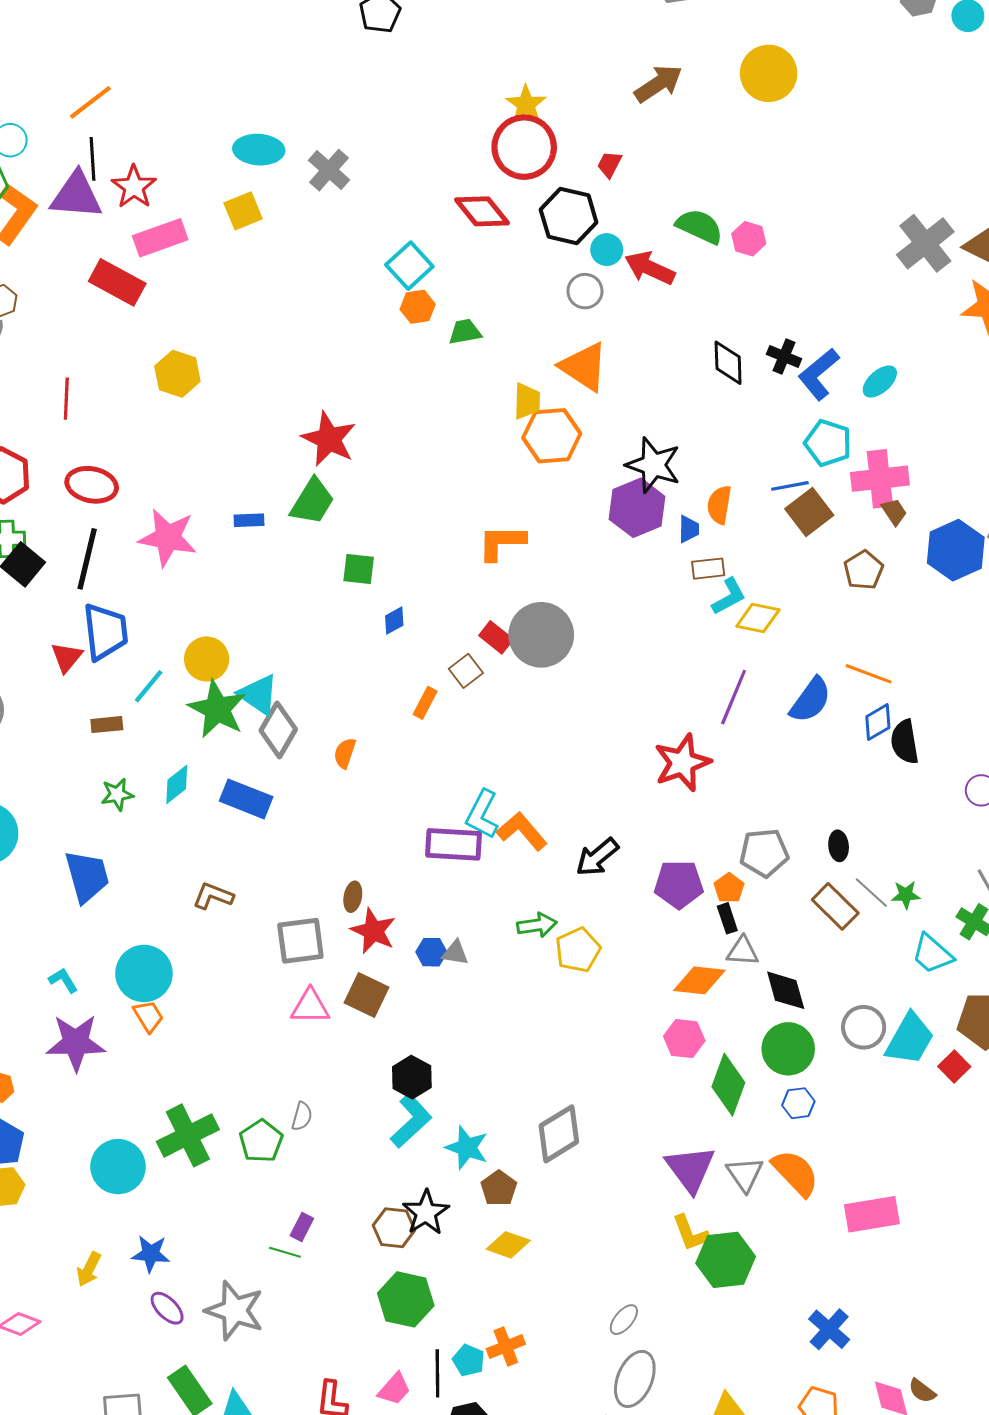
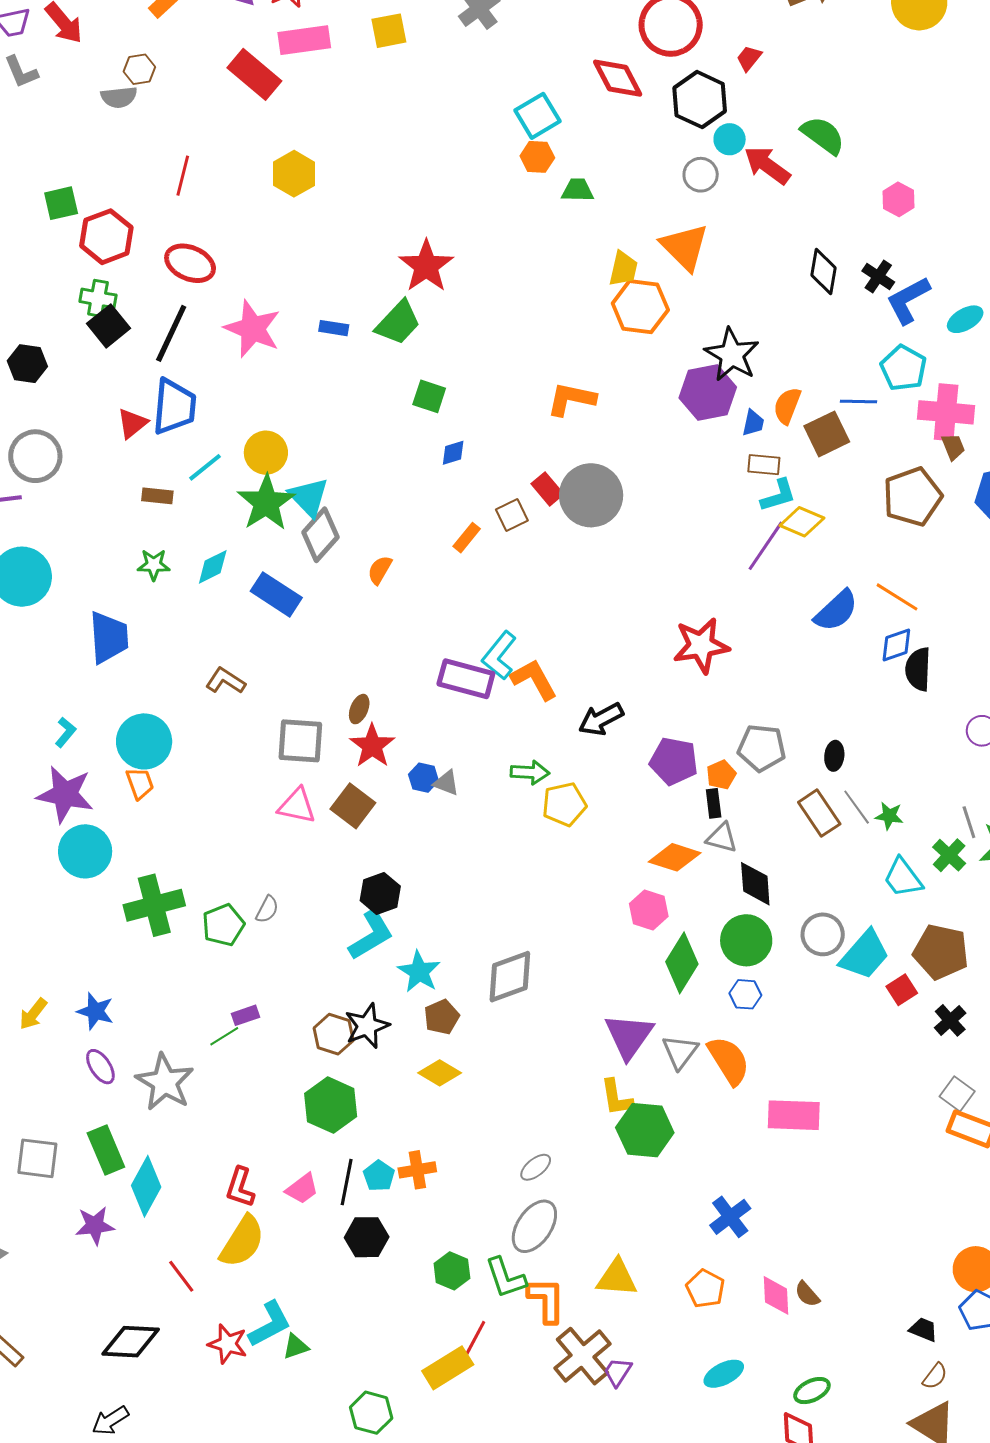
pink hexagon: (749, 239) -> (899, 199), moved
brown square: (809, 512) -> (827, 434), moved
brown pentagon: (864, 570) -> (912, 497), size x1.5
purple line: (734, 697) -> (766, 546), moved
cyan L-shape: (63, 980) -> (65, 732), turned 60
cyan circle: (118, 1167) -> (85, 851), moved
purple rectangle: (302, 1227) -> (245, 1015), turned 32
green line: (285, 1252) -> (224, 1036), turned -60

